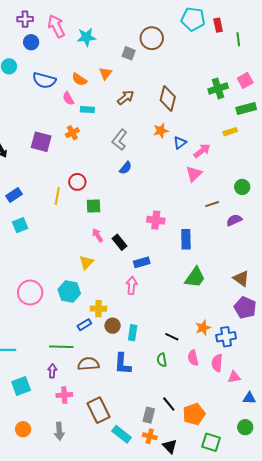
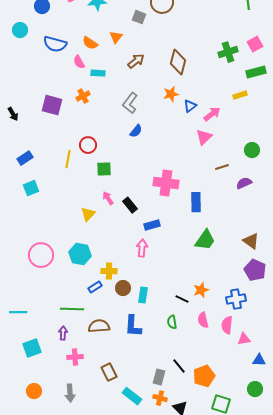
pink cross: (156, 220) -> (166, 183), size x1.4
yellow triangle: (86, 262) -> (88, 214), moved
orange star: (203, 328) -> (201, 290), moved
brown rectangle: (98, 410) -> (109, 372), size x0.7

